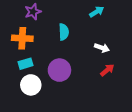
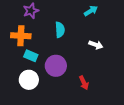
cyan rectangle: (25, 64) -> (31, 56), moved, turned 40
red arrow: (107, 70) -> (84, 83), moved, turned 104

